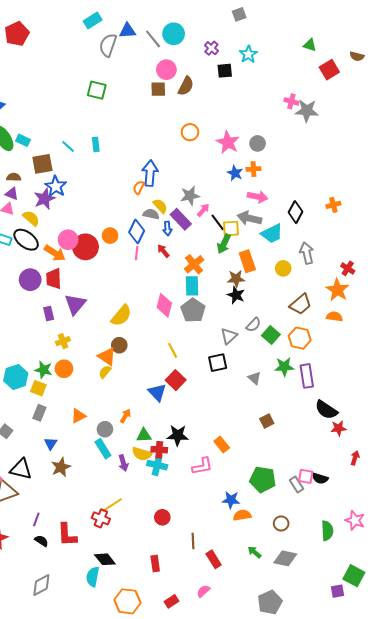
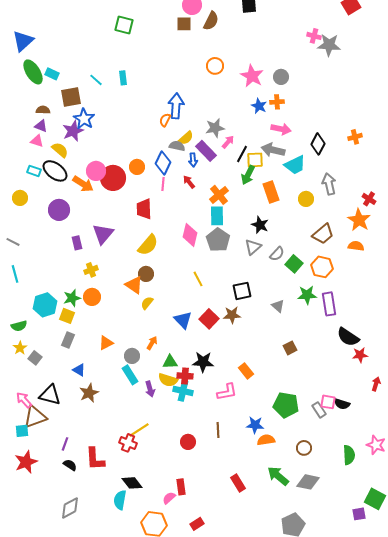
yellow semicircle: (160, 206) -> (186, 138), turned 91
black line: (218, 222) -> (242, 154), turned 66
red trapezoid: (54, 279) -> (144, 209), moved
brown star: (236, 279) -> (232, 315), moved
gray triangle: (229, 336) -> (253, 247), moved
green star: (43, 370) -> (72, 298), turned -30
yellow semicircle: (105, 372) -> (147, 303), moved
red square: (176, 380) -> (209, 319), moved
blue triangle: (51, 444) -> (79, 370), turned -32
brown line: (193, 541) -> (218, 430), moved
green arrow: (254, 552) -> (278, 476), size x1.6
pink semicircle: (203, 591) -> (169, 498), moved

